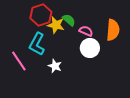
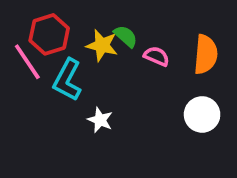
red hexagon: (41, 15) -> (49, 34), moved
white circle: (90, 48) -> (202, 114), moved
pink line: (19, 61) -> (27, 62), moved

